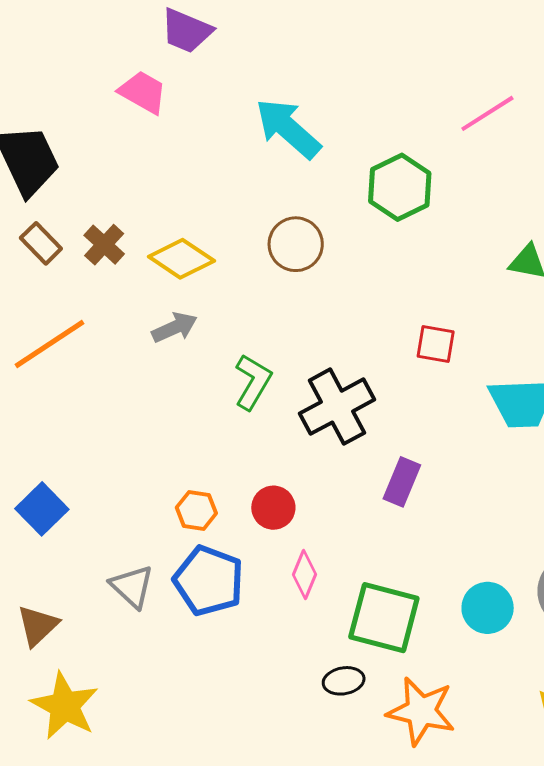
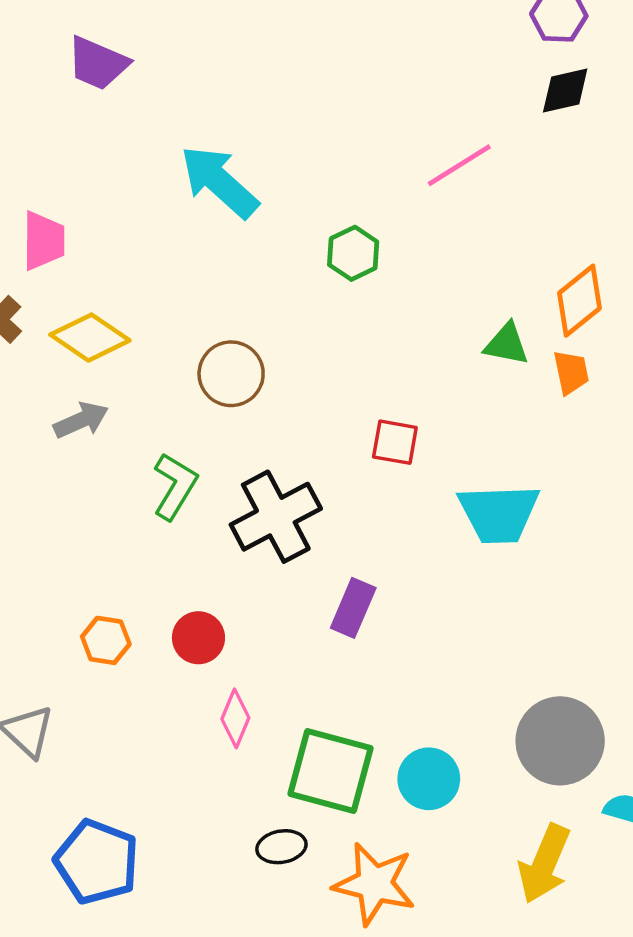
pink trapezoid: (143, 92) -> (44, 241), moved, turned 60
green hexagon: (400, 187) -> (353, 253), size x0.7
brown circle: (296, 244) -> (231, 374), moved
blue pentagon: (209, 581) -> (97, 862), moved
cyan circle: (488, 608) -> (429, 779), moved

